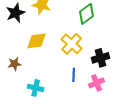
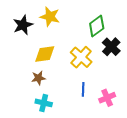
black cross: (101, 58) -> (111, 47), moved, turned -30
brown star: (15, 64) -> (38, 78), moved

